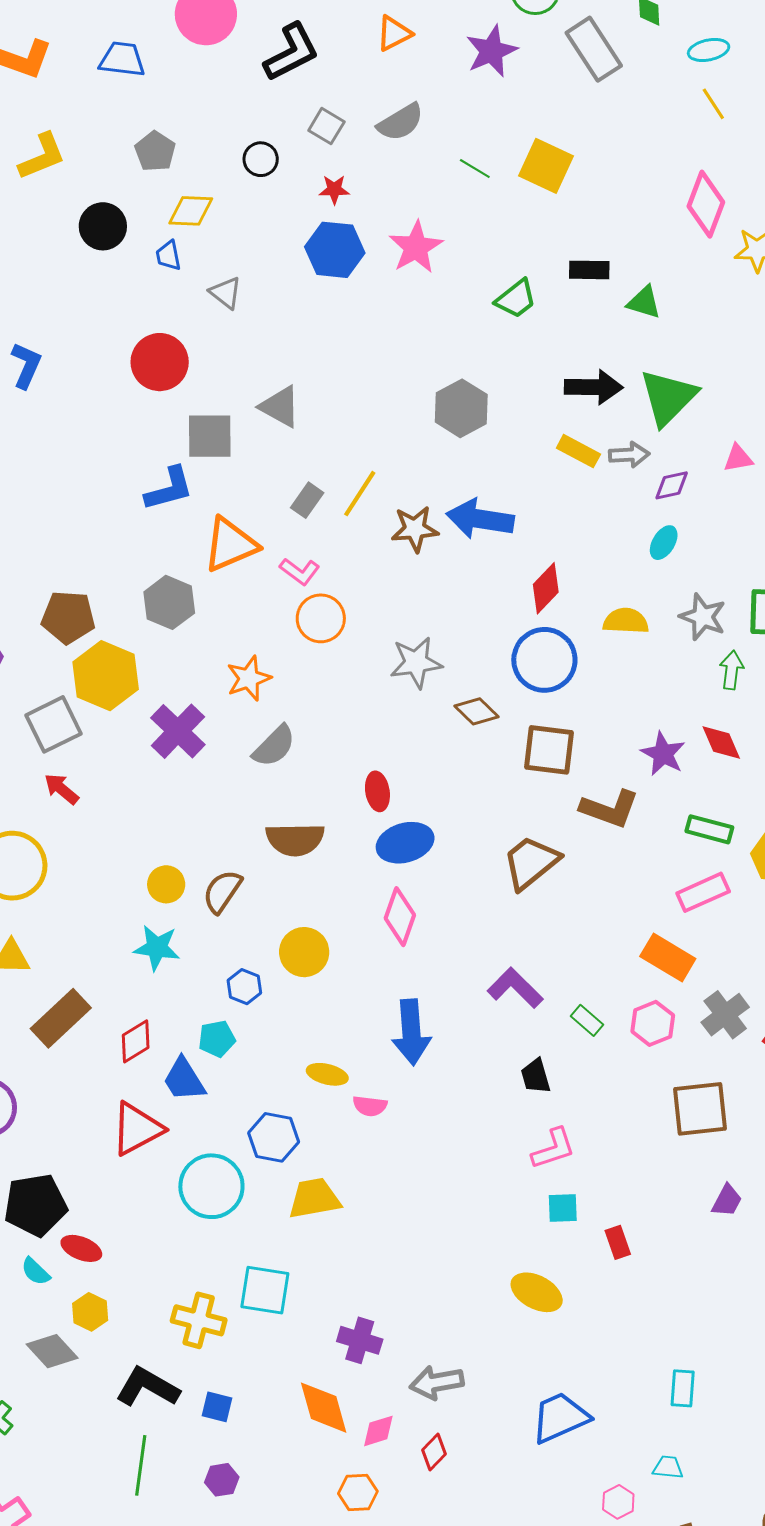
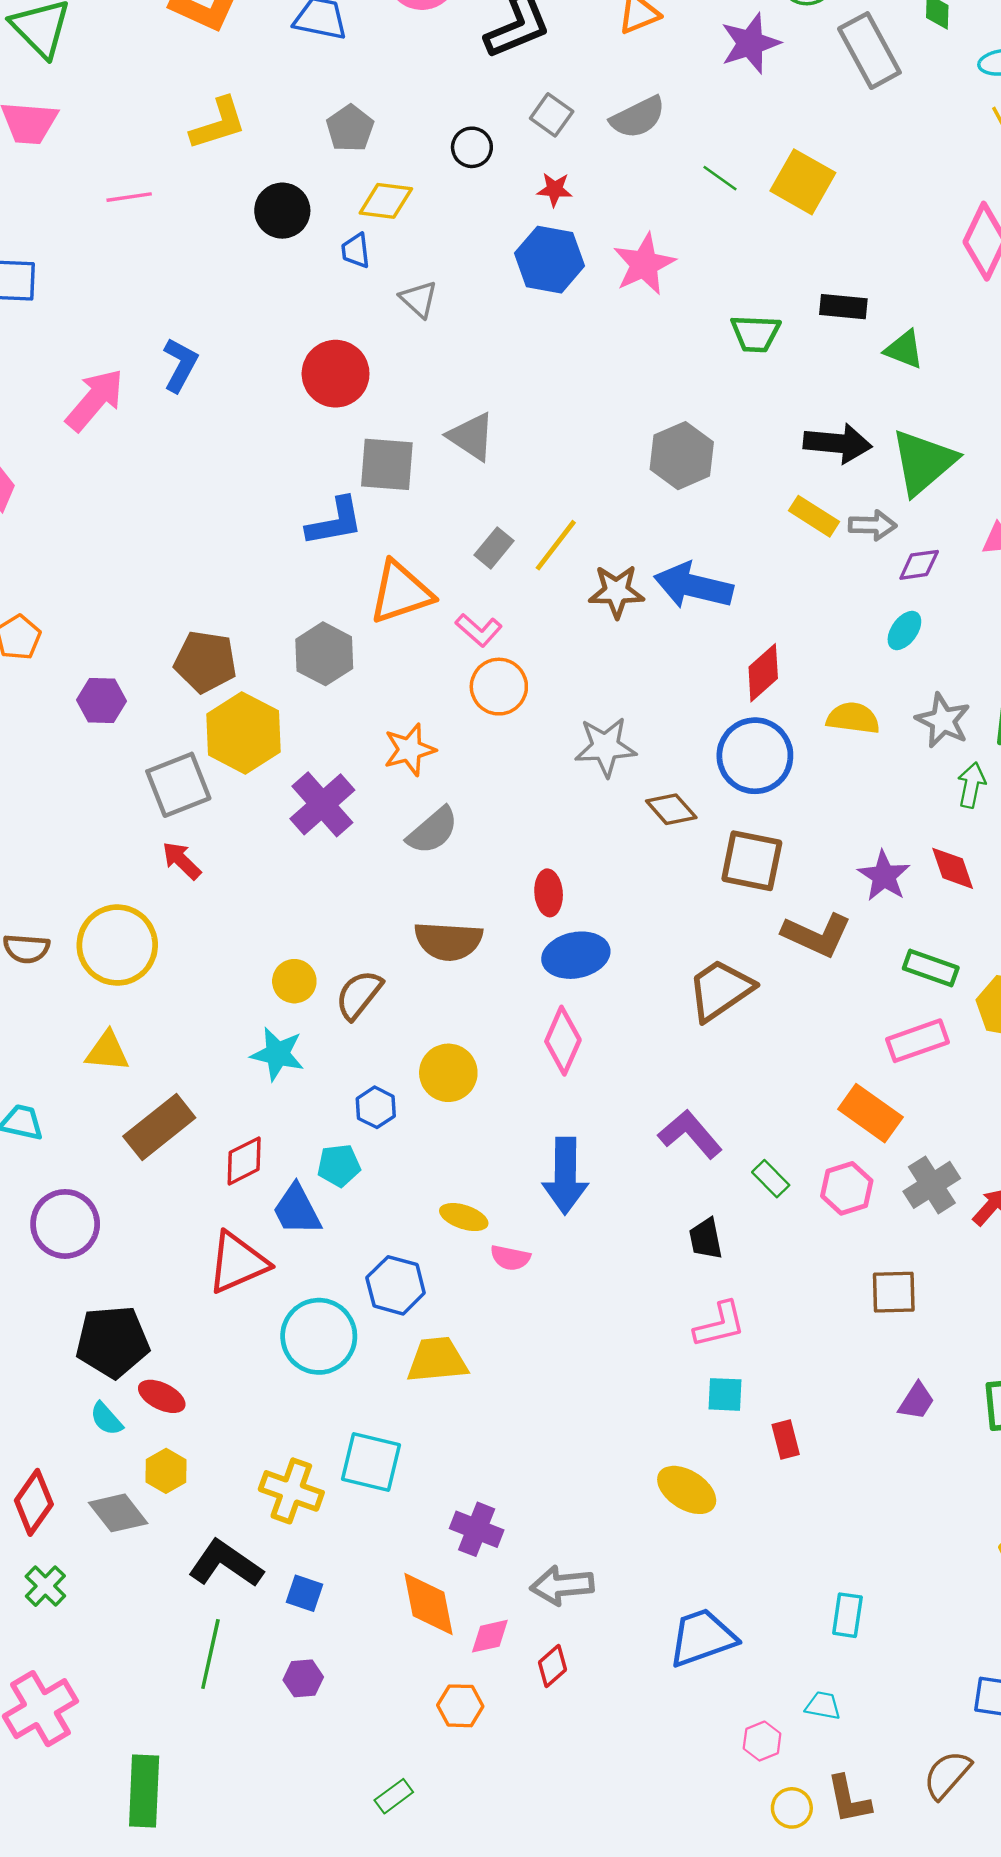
green trapezoid: (516, 299) -> (756, 333), turned 36
brown square: (700, 1109) -> (894, 1292), size x0.7

